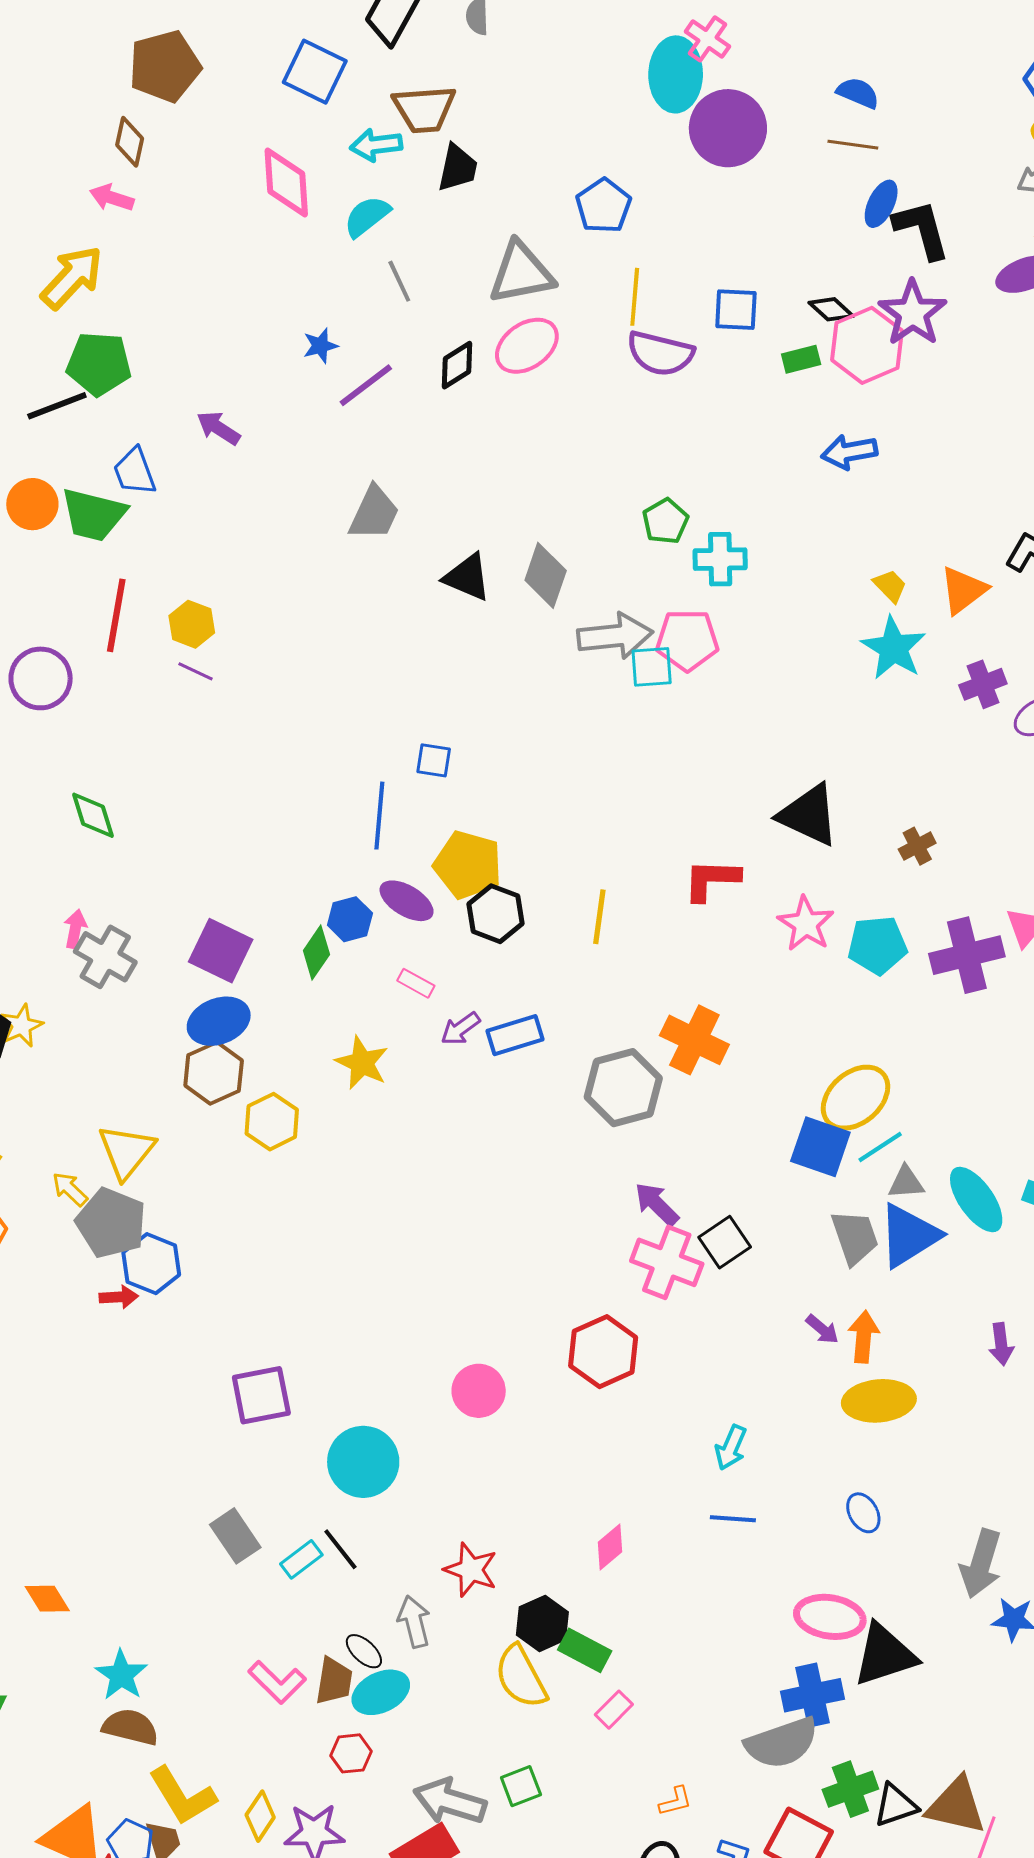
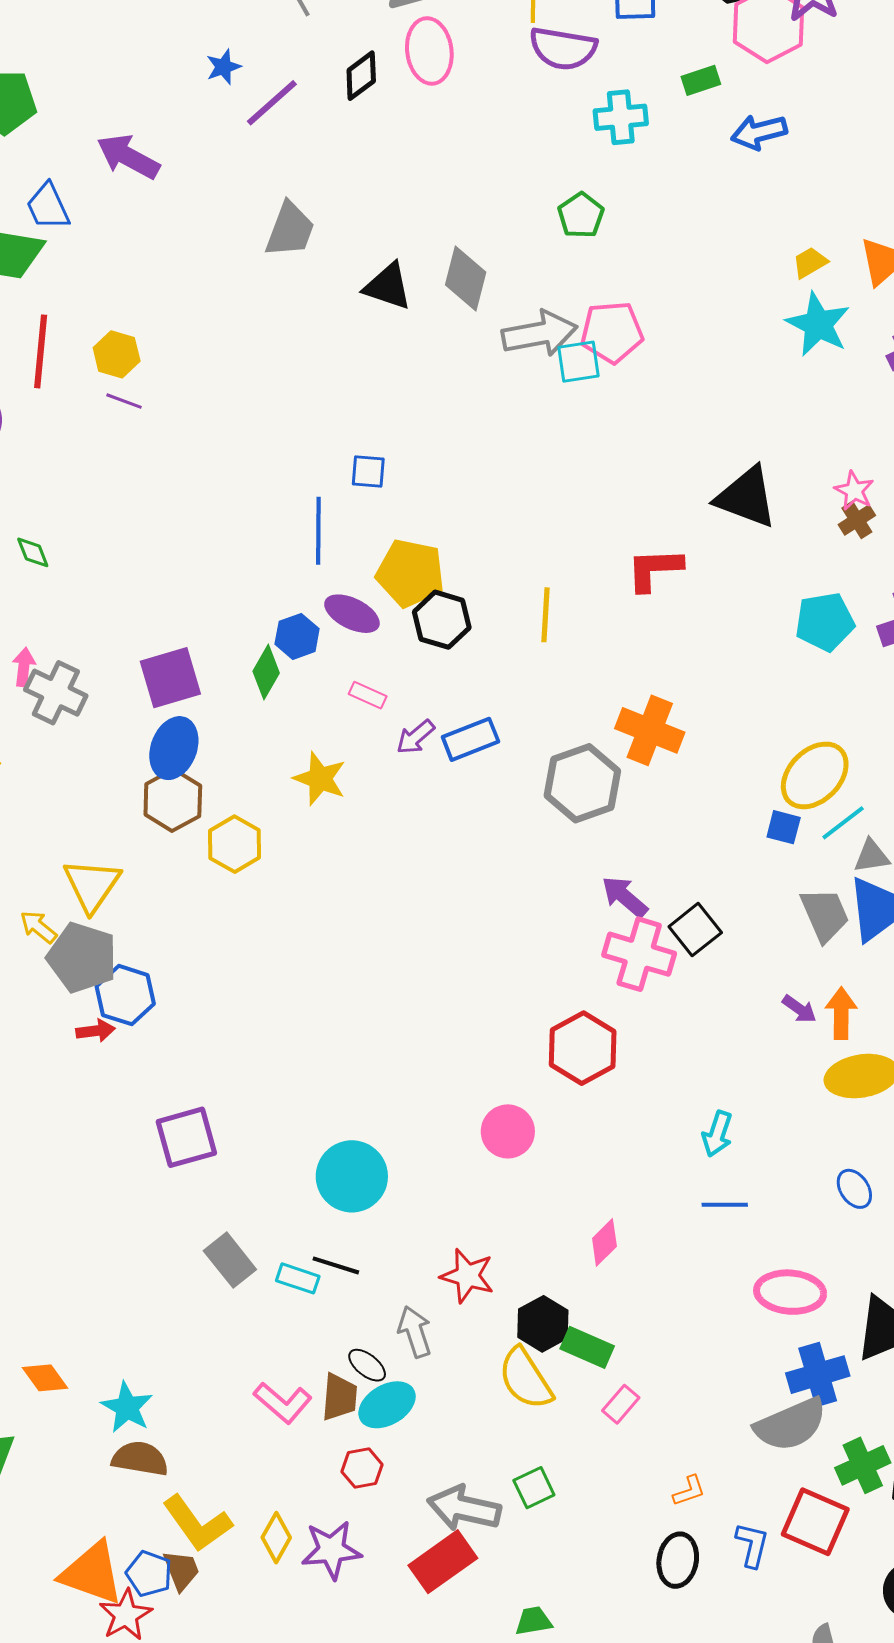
pink ellipse: (527, 346) -> (429, 51), turned -58
green rectangle: (801, 359) -> (701, 80), moved
purple arrow: (218, 428) -> (128, 157), size x1.4
cyan cross: (720, 559) -> (621, 117), moved
yellow trapezoid: (890, 586) -> (810, 262), turned -72
green diamond: (93, 815) -> (33, 552), size x0.7
pink star: (806, 924) -> (854, 491), moved, size x0.7
purple square: (221, 951) -> (170, 678), turned -38
blue ellipse: (219, 1021) -> (174, 748), turned -44
blue square: (820, 1147) -> (784, 827), size x0.6
pink circle: (479, 1391) -> (508, 1131), moved
purple square: (261, 1395) -> (186, 1137), moved
black line: (340, 1549) -> (336, 1265), turned -30
cyan rectangle: (301, 1559) -> (298, 1278), turned 60
orange diamond: (47, 1599) -> (45, 1378), moved
pink ellipse: (830, 1617) -> (790, 1292), moved

